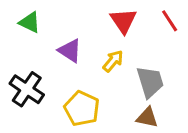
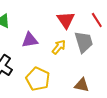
purple triangle: (70, 51) -> (30, 40), turned -42
gray trapezoid: (150, 82) -> (84, 42), moved

